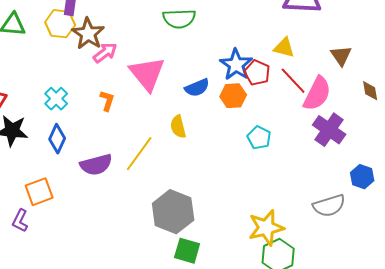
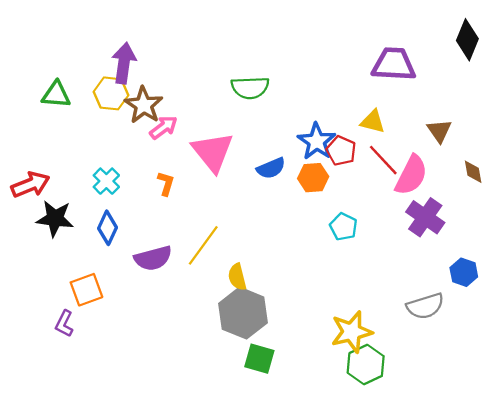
yellow semicircle: (178, 127) -> (237, 277), moved

